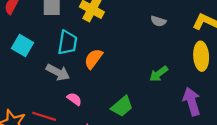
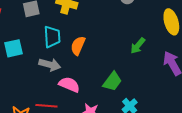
cyan square: (23, 46) -> (14, 48), turned -30
pink semicircle: (74, 99) -> (69, 85), size x1.5

